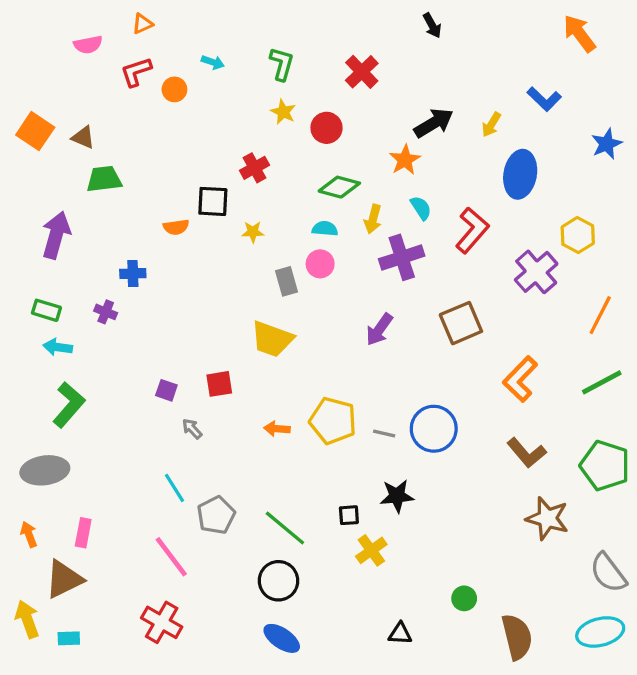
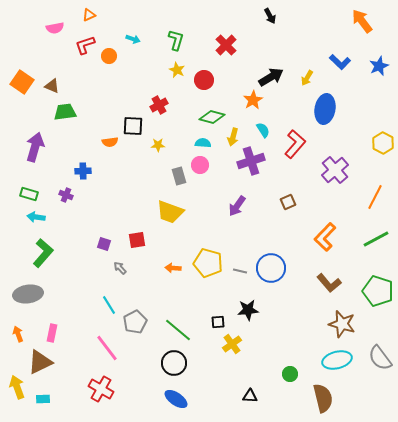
blue star: (607, 144) -> (379, 66), moved
yellow hexagon: (578, 235) -> (383, 143), moved
brown square: (461, 323) -> (288, 202), size x0.6
cyan ellipse: (600, 632) -> (337, 360), moved

